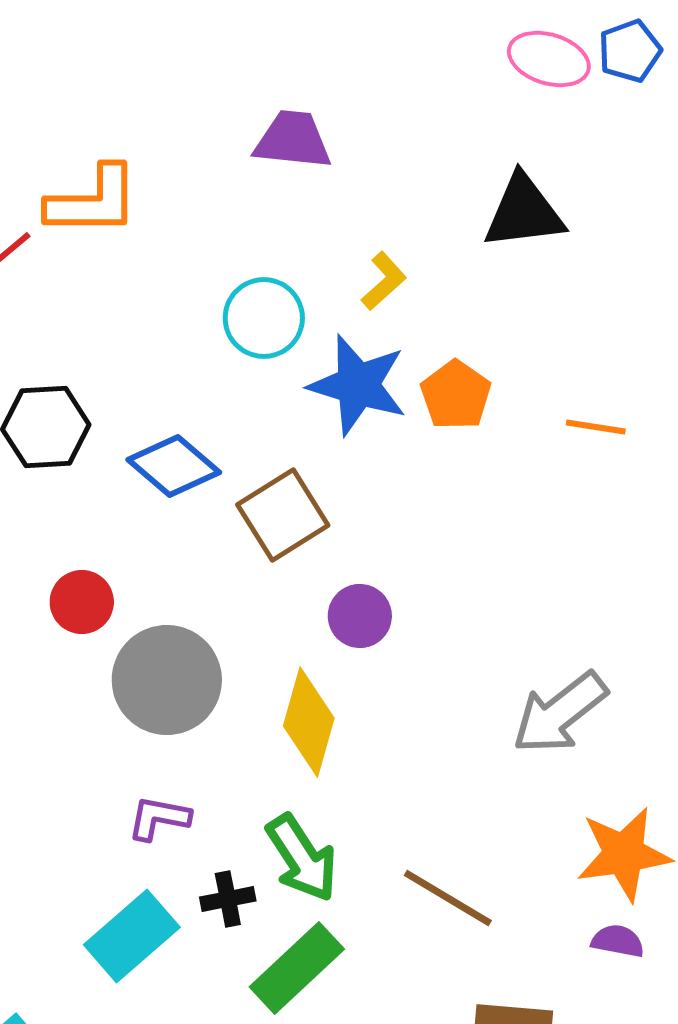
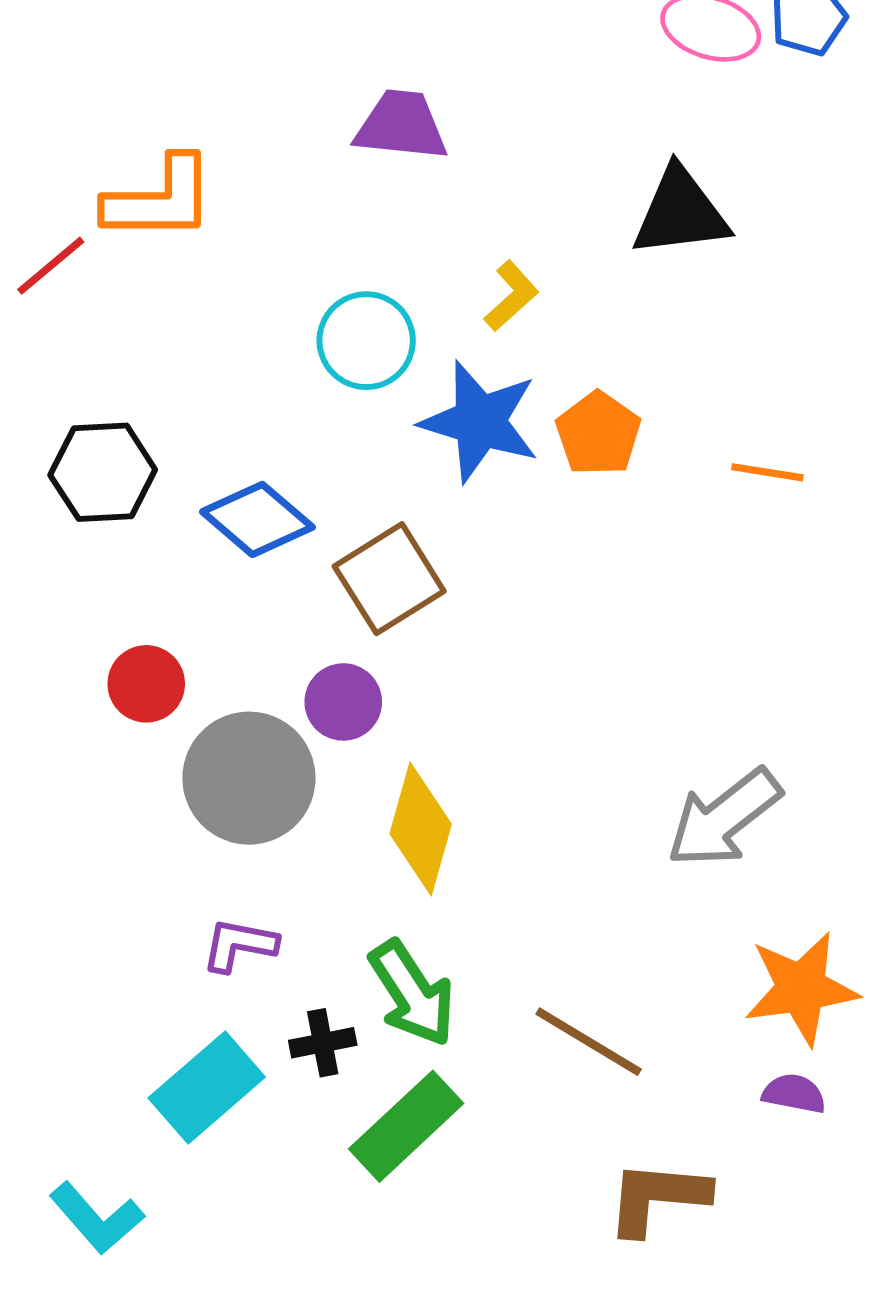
purple circle: (360, 616) -> (343, 702), moved

